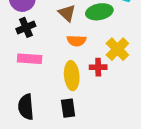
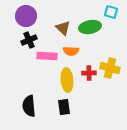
yellow cross: (117, 49) -> (110, 68), moved, turned -30
pink rectangle: (30, 59) -> (47, 56), moved

